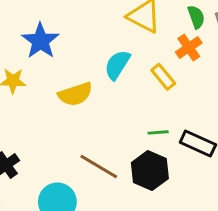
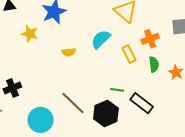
green semicircle: (196, 17) -> (154, 64), moved
yellow semicircle: (75, 94) -> (69, 52), size x0.6

